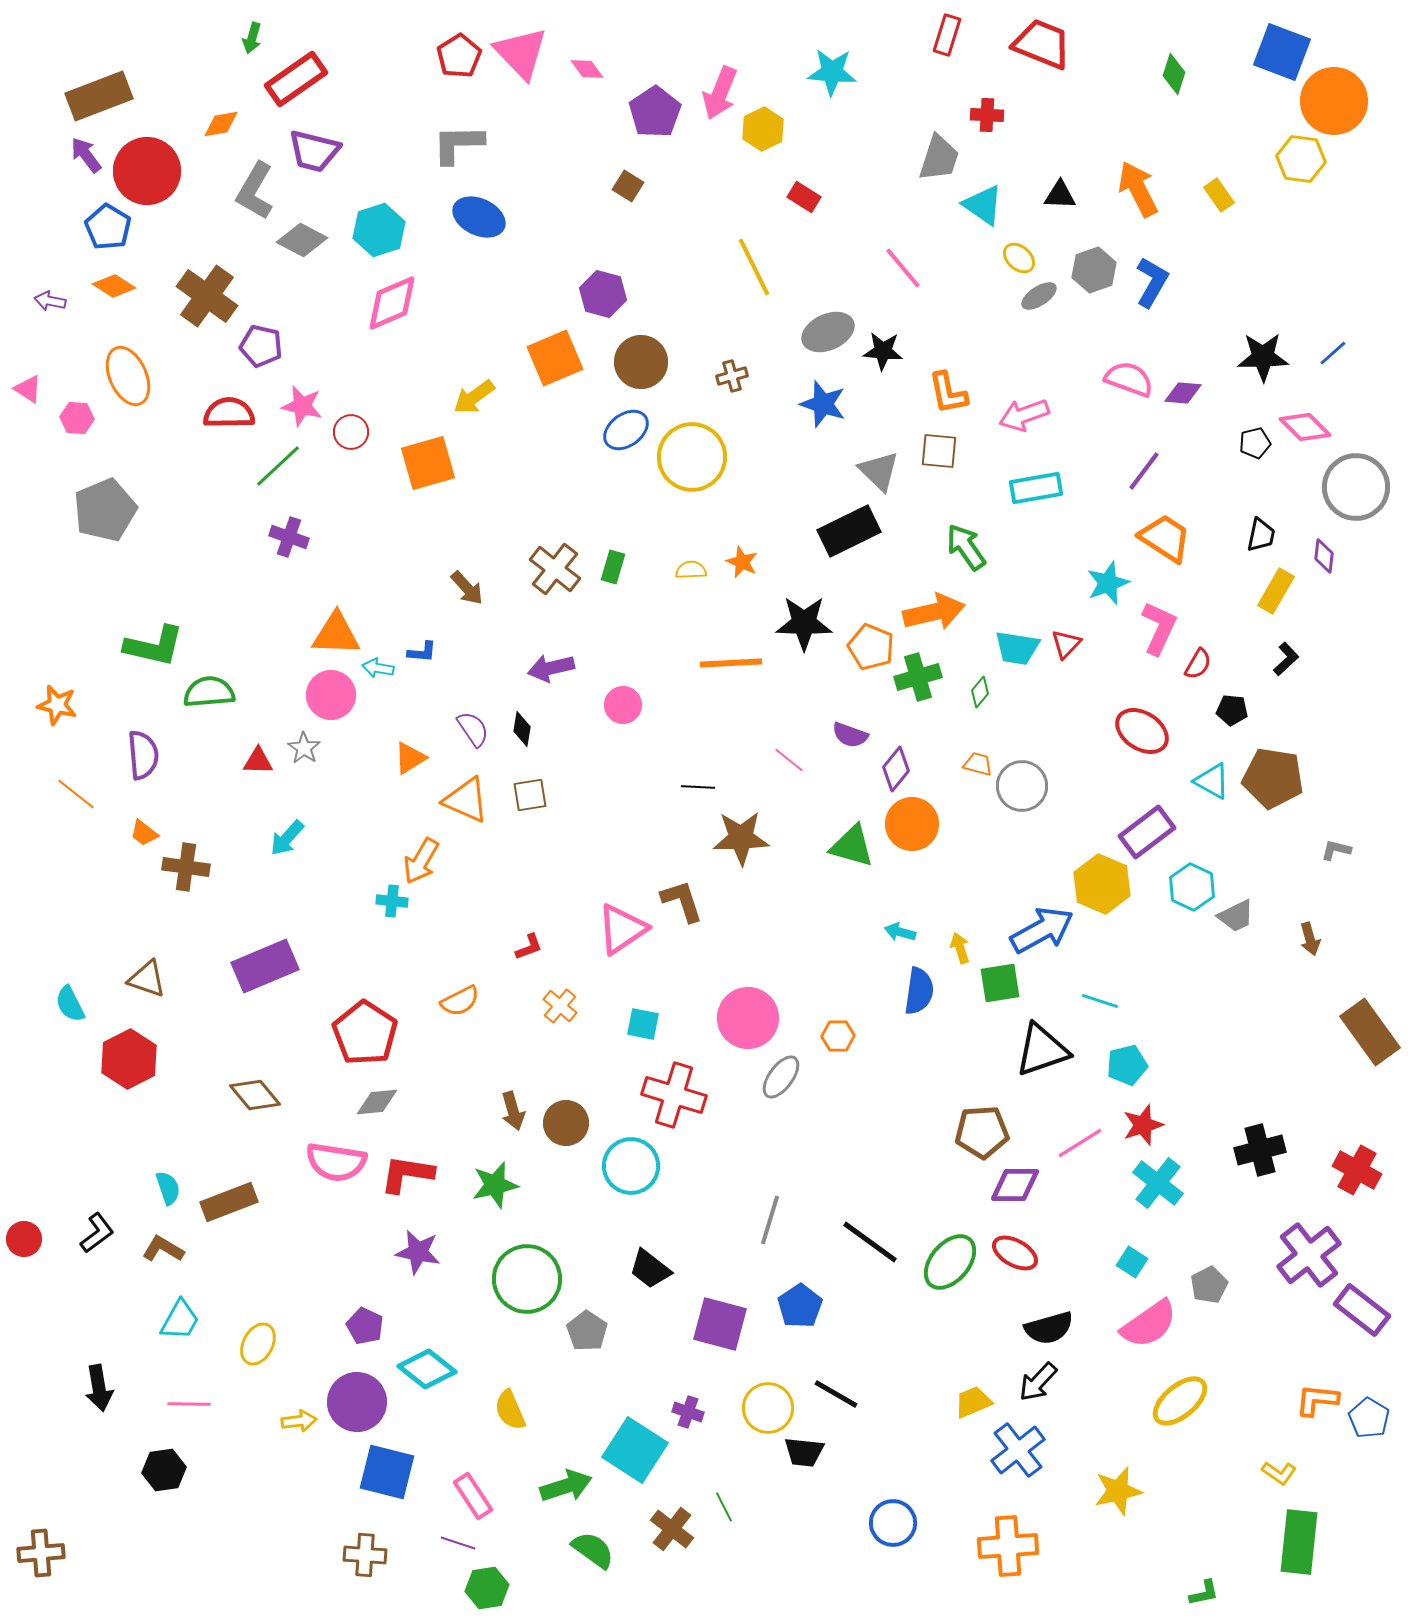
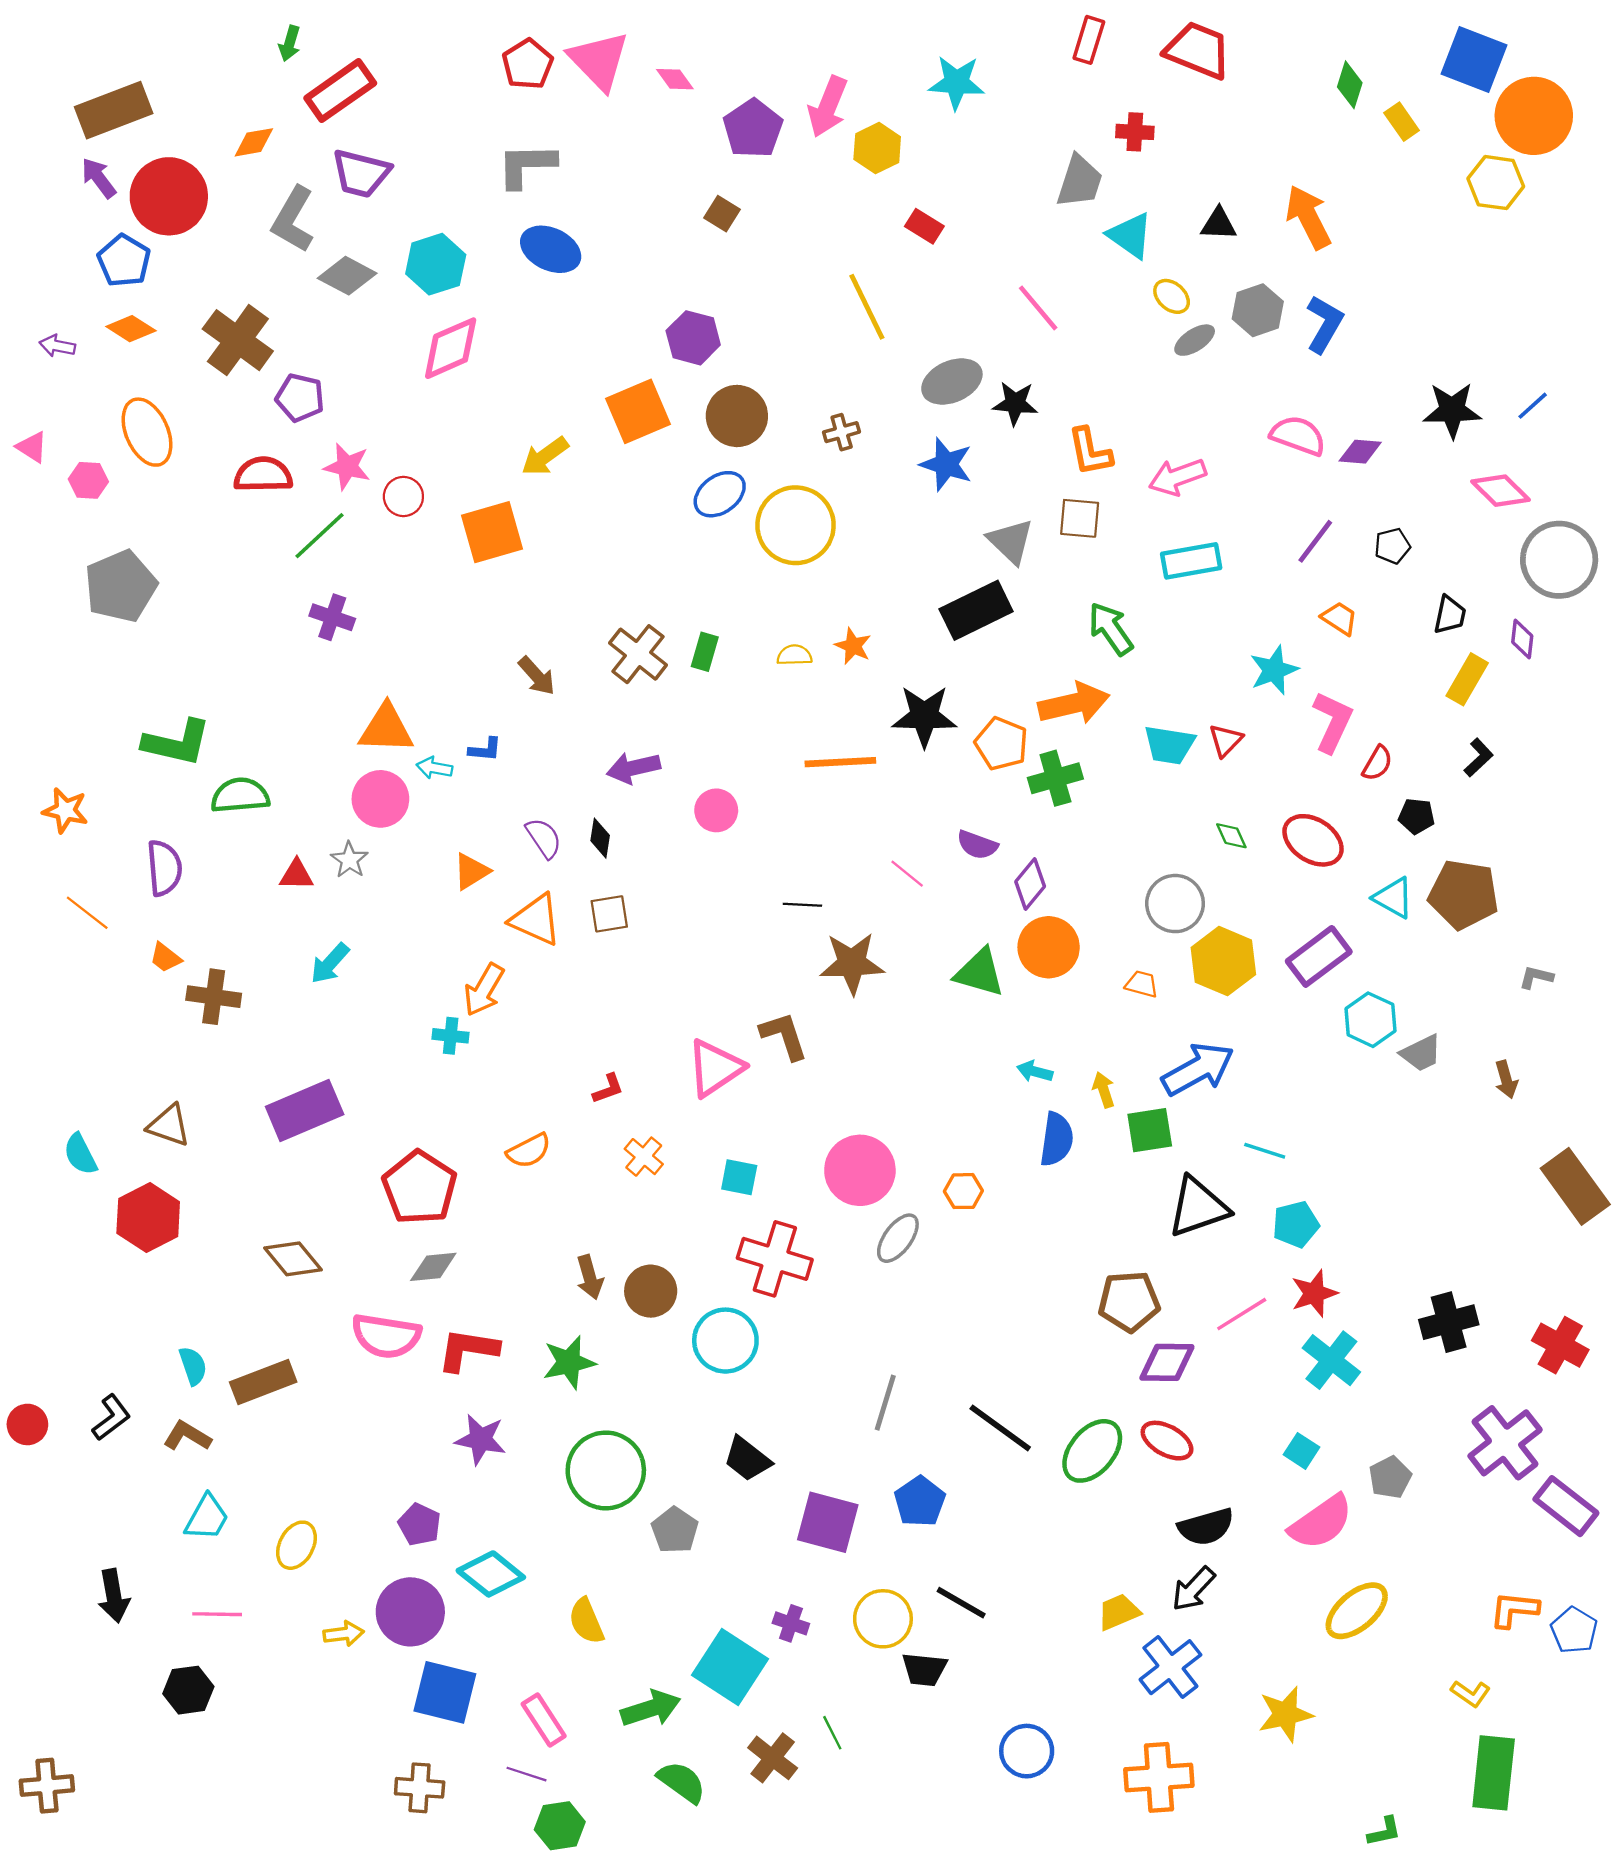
yellow rectangle: (1219, 195) -> (1402, 122), moved
black pentagon: (1255, 443) -> (1392, 546), moved
orange trapezoid: (1165, 538) -> (1339, 618), size x0.6
green diamond: (980, 692) -> (1231, 836), moved, turned -64
orange trapezoid: (978, 764) -> (1142, 984), moved
yellow hexagon: (1102, 884) -> (1223, 961), moved

